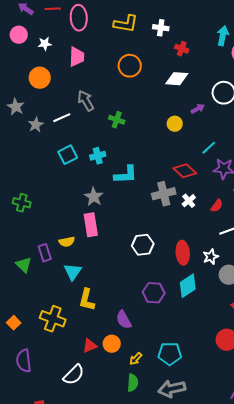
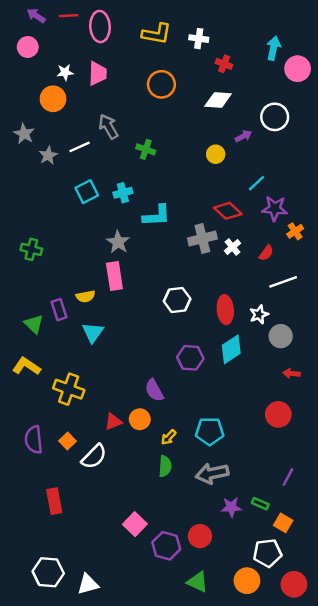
white star: (45, 44) -> (65, 72), moved
yellow L-shape: (87, 300) -> (27, 366), moved, turned 110
orange square: (14, 323) -> (67, 441), moved

